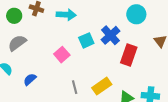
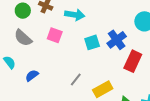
gray semicircle: (17, 43) -> (23, 38), turned -108
pink square: (62, 55) -> (55, 35), moved, turned -35
gray line: (75, 87) -> (76, 80), moved, turned 48

